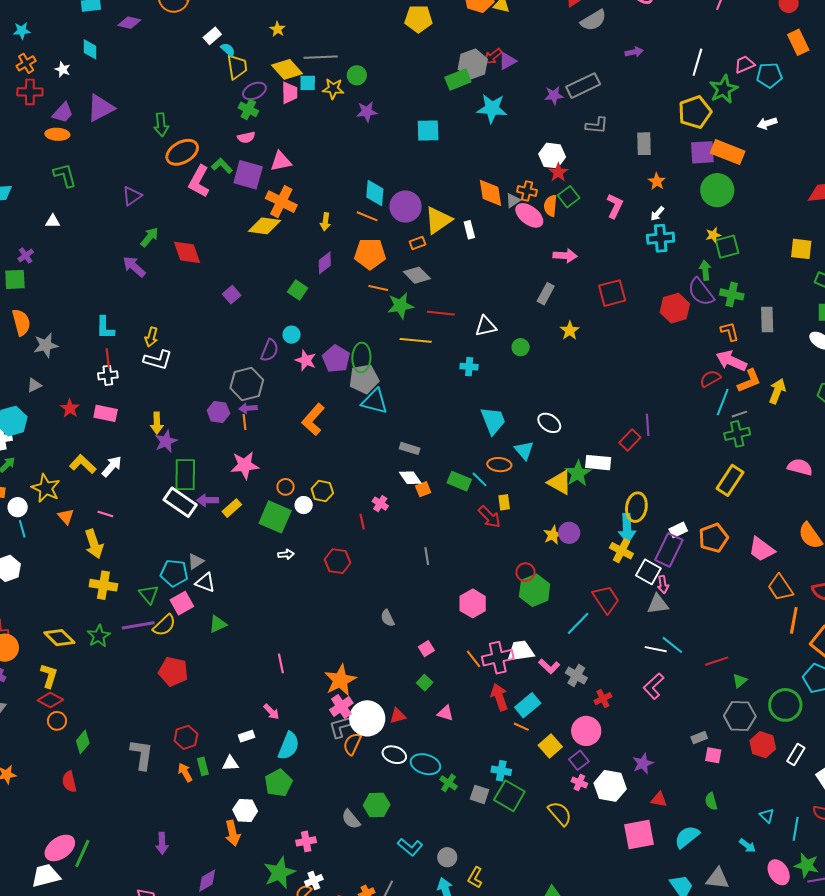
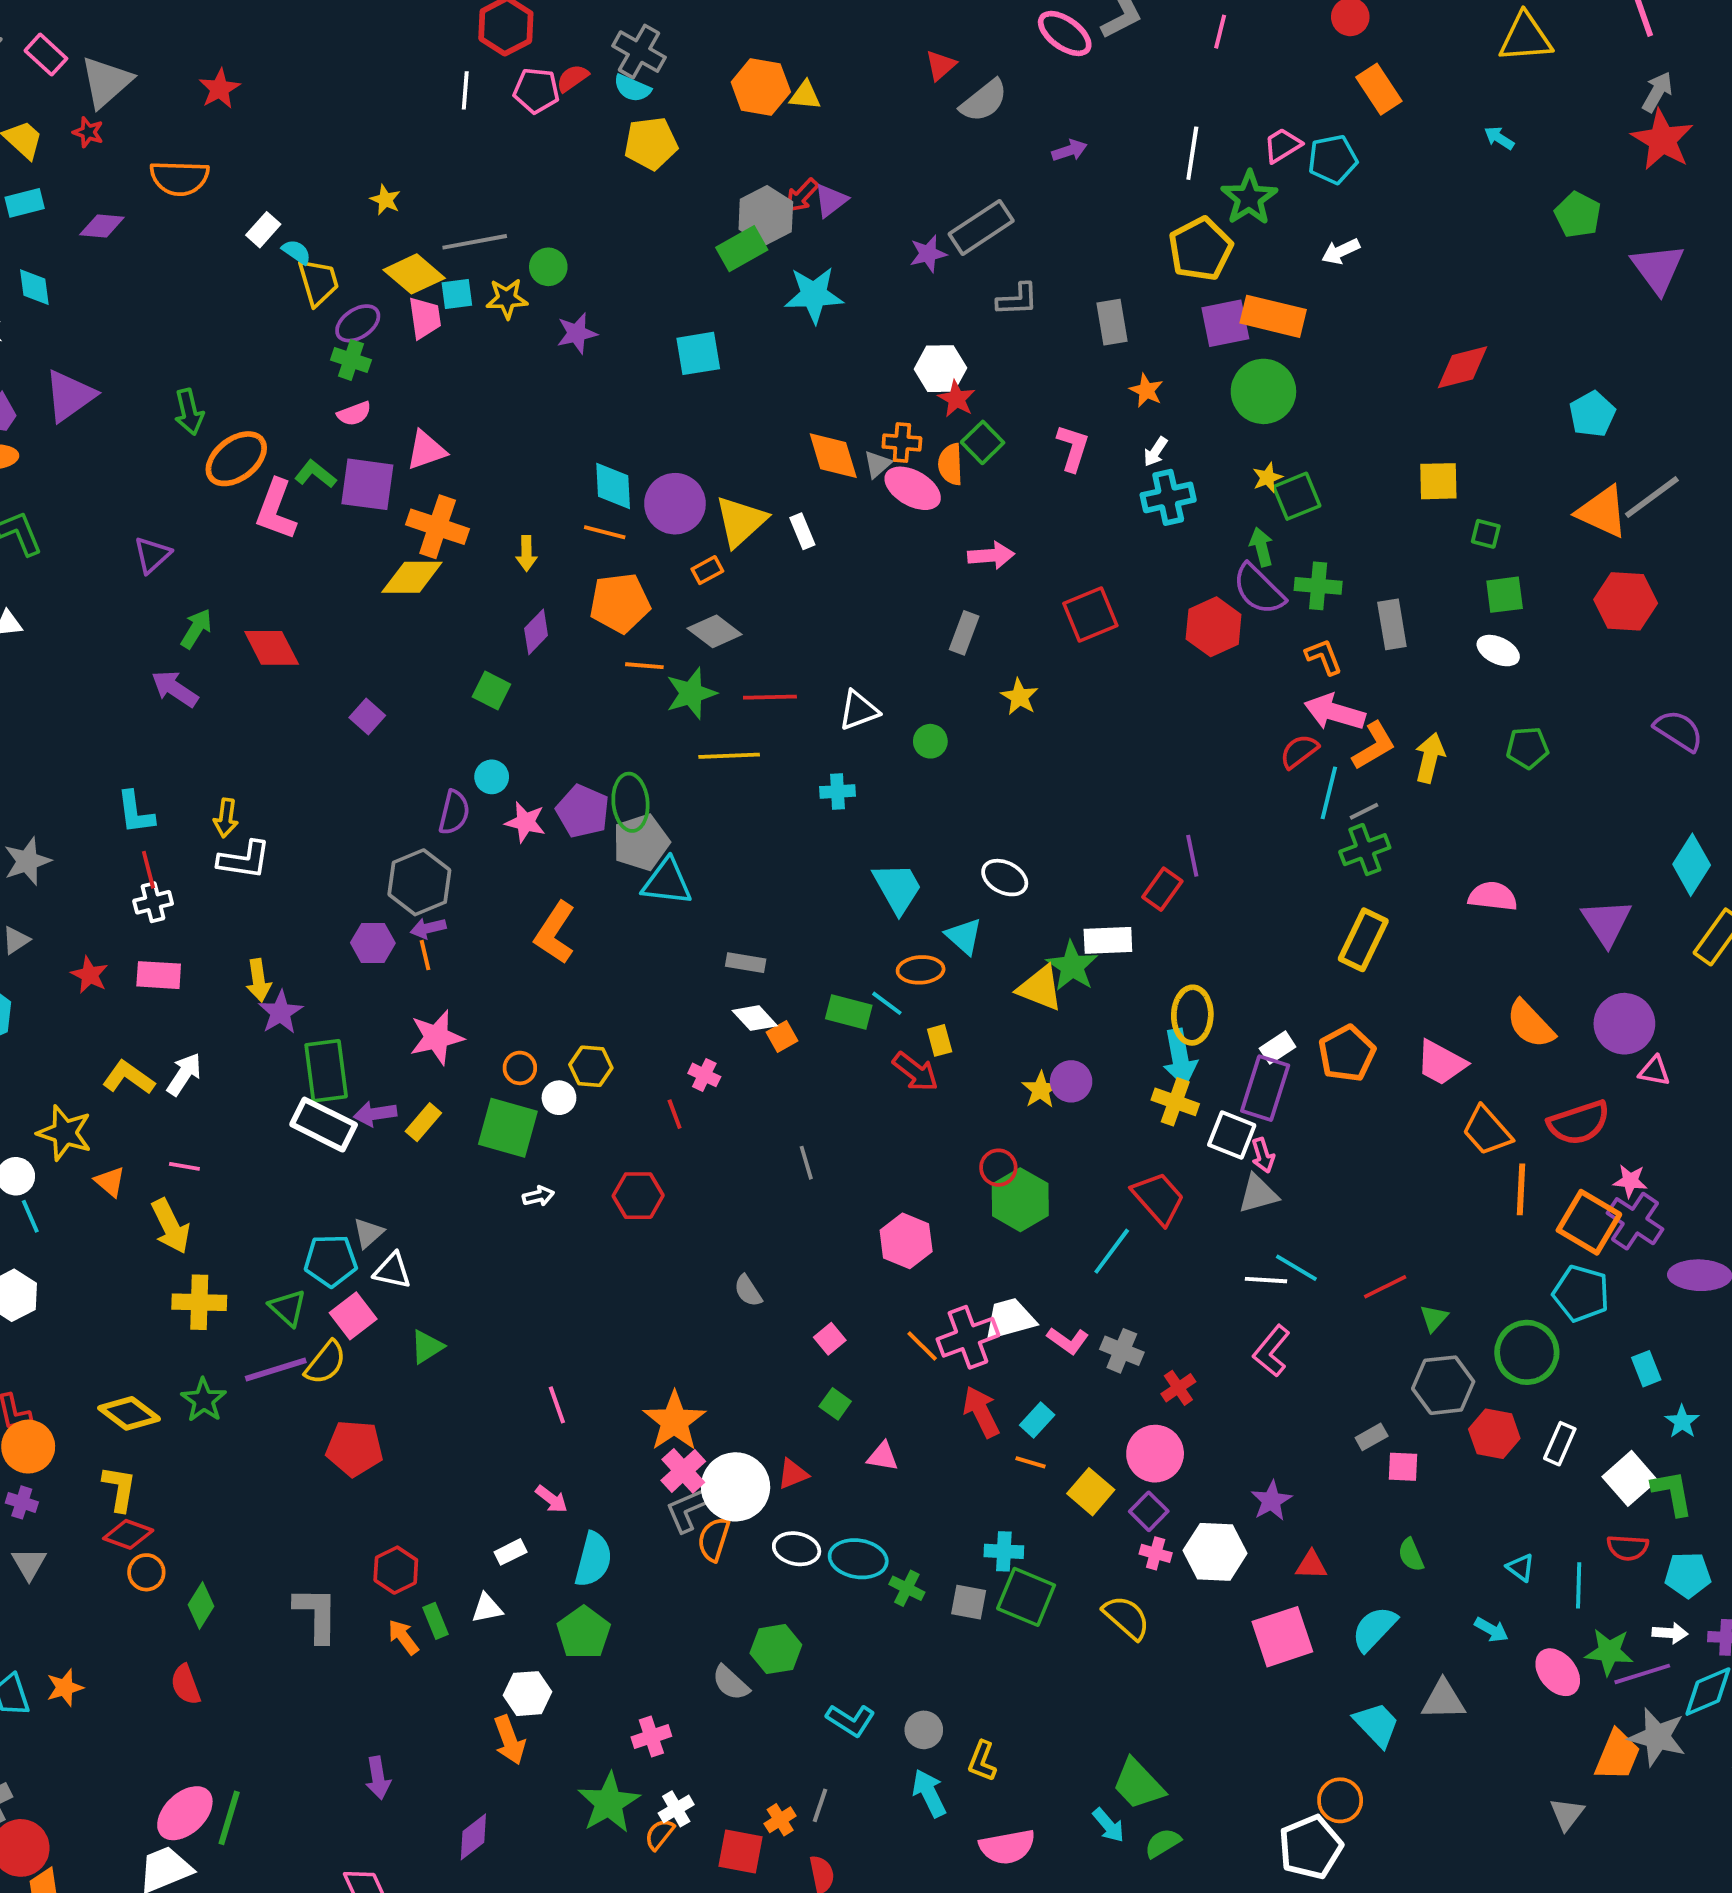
cyan rectangle: (528, 705) -> (1037, 1420), size x0.7

